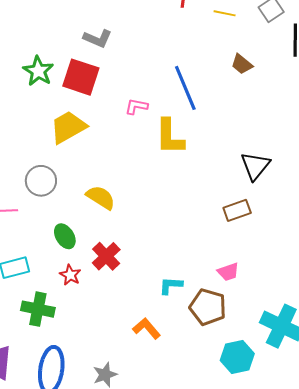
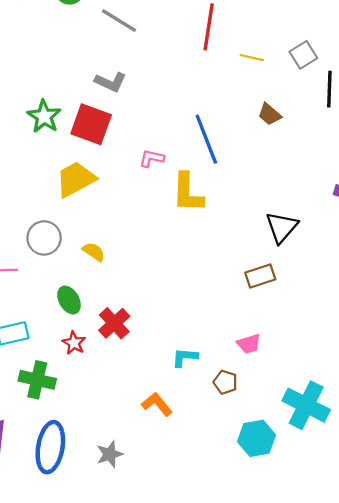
yellow semicircle: (101, 197) -> (94, 252), moved, size x0.7
brown pentagon: (208, 307) -> (225, 382), size x0.6

